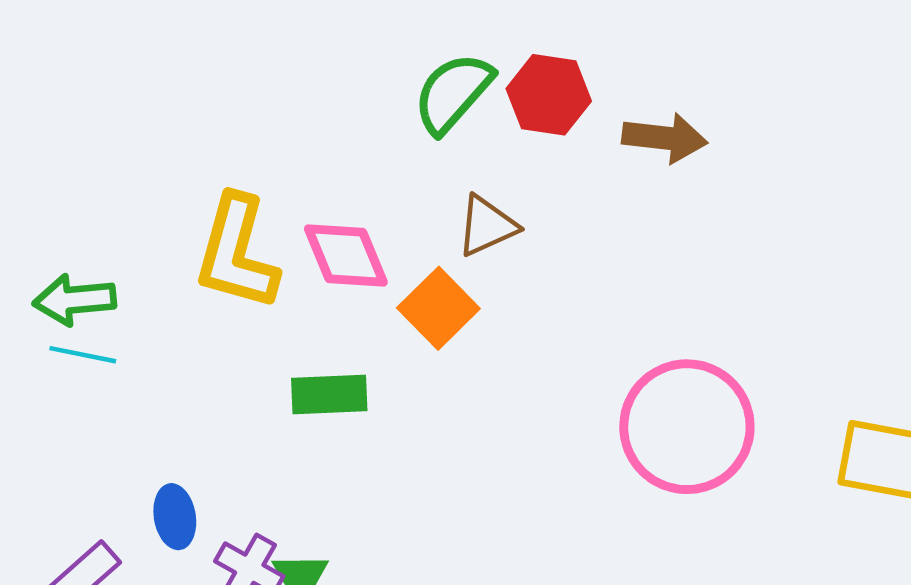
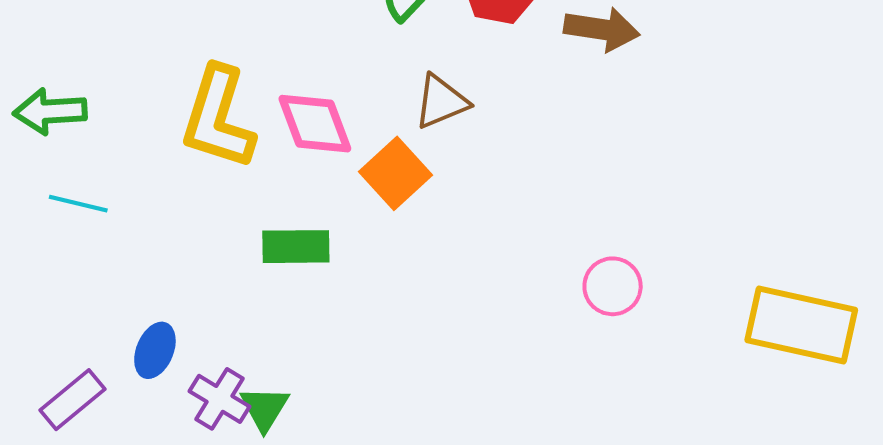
green arrow: (75, 300) -> (50, 111), moved
pink circle: (687, 427) -> (613, 286), size x0.5
blue ellipse: (175, 517) -> (155, 350), turned 30

